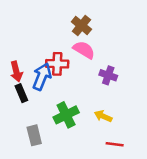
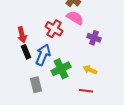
red cross: (57, 64) -> (54, 29), turned 30
blue arrow: (42, 77) -> (43, 55), moved
red line: (115, 144) -> (86, 91), moved

